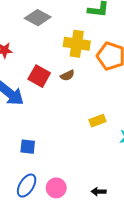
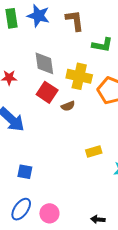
gray diamond: (38, 18) -> (44, 63), moved, turned 50
red square: (39, 76) -> (47, 92), moved
black arrow: (99, 192) -> (98, 219), moved

